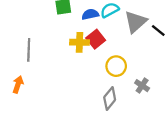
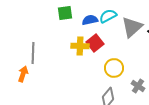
orange arrow: (18, 84) -> (23, 74), moved

